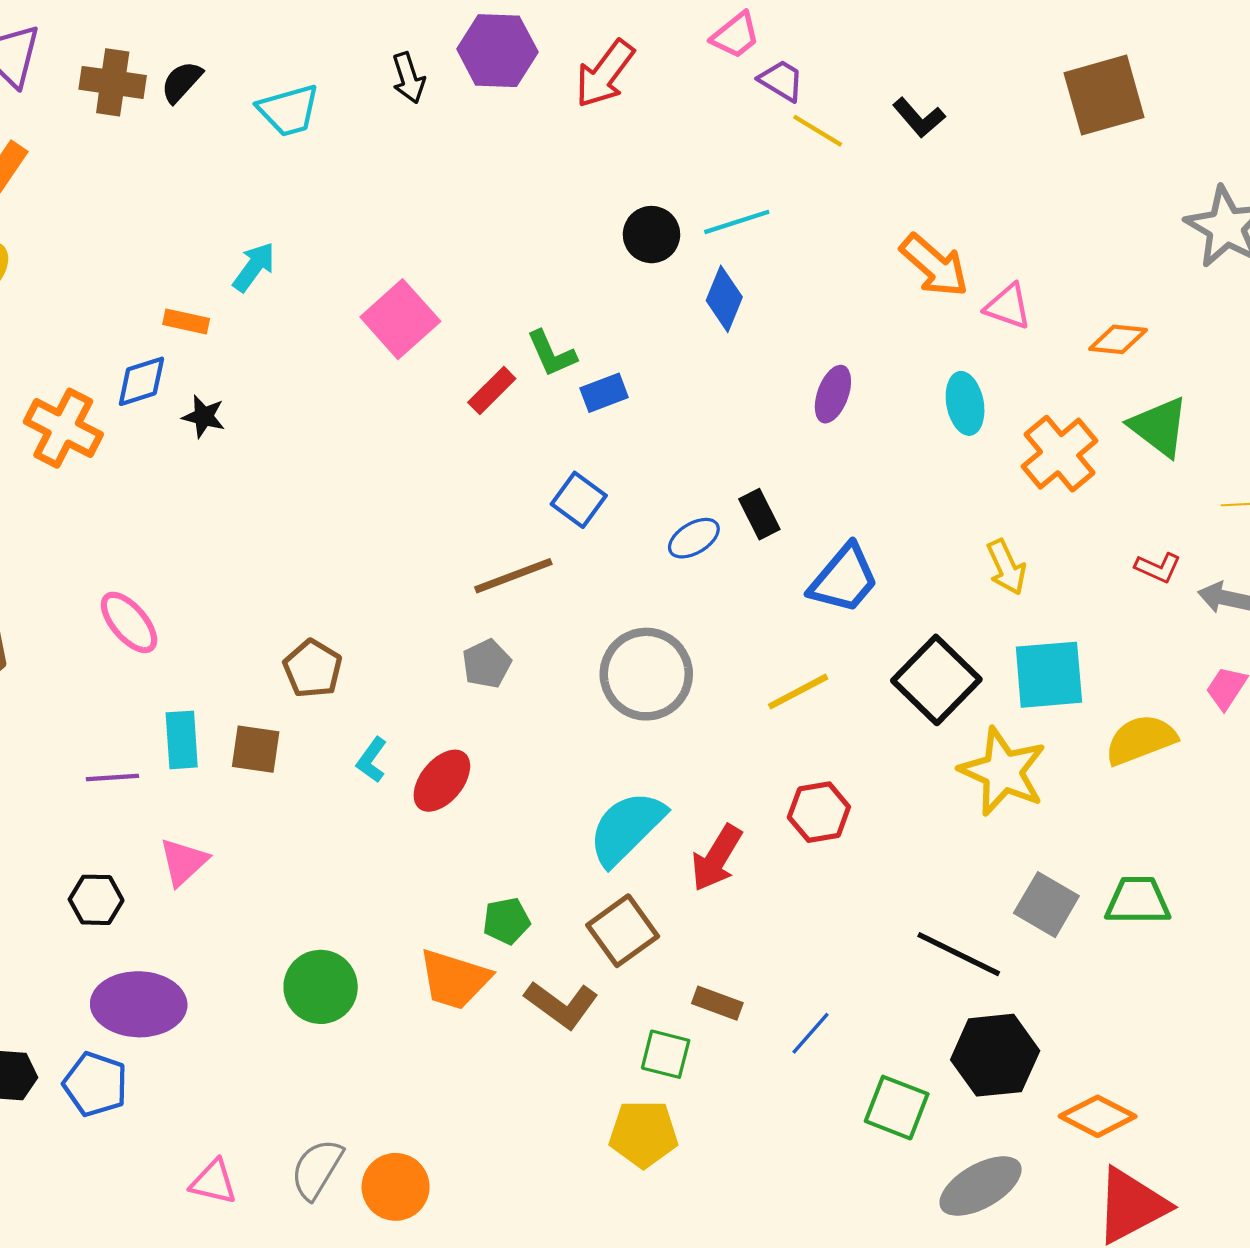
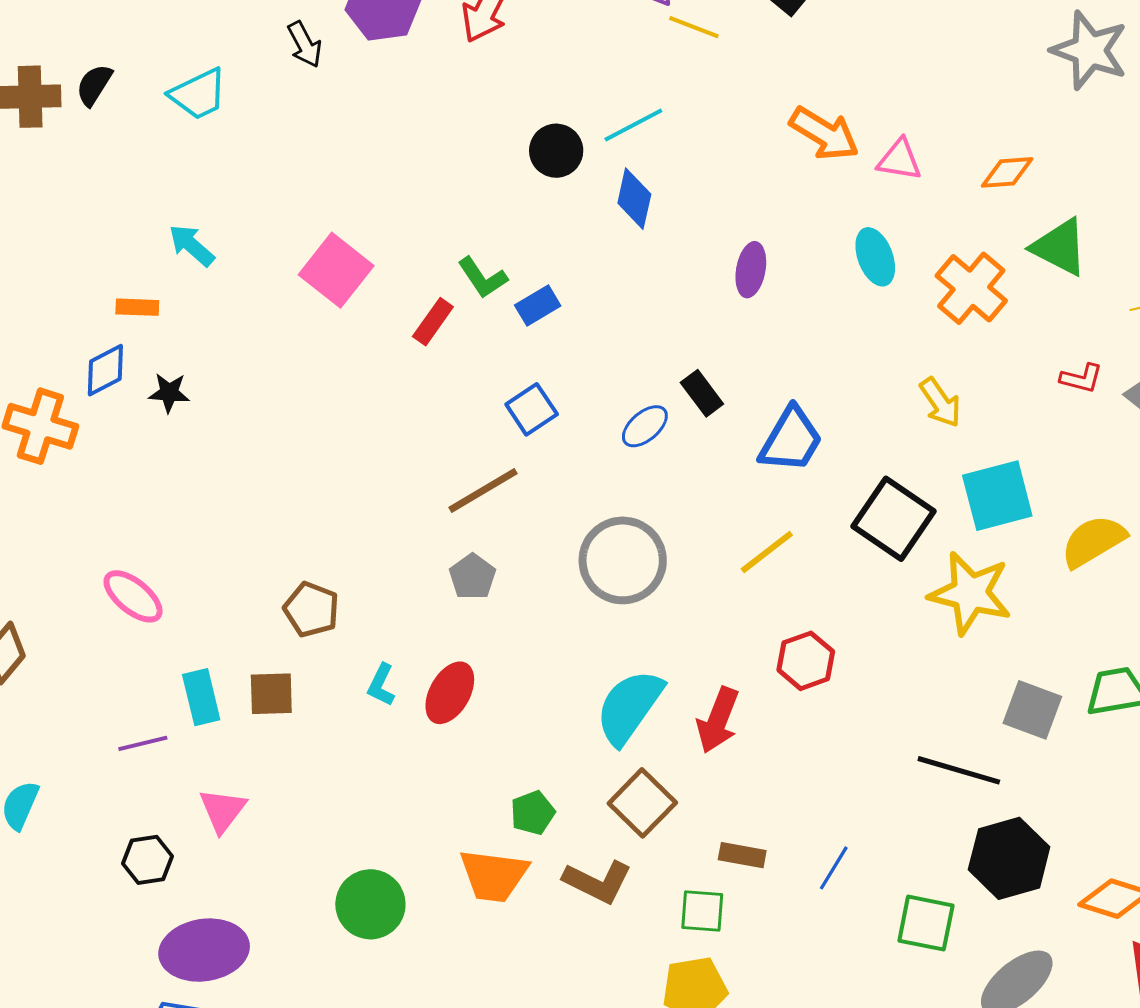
cyan arrow: (254, 267) -> (192, 245), turned -75
blue square: (579, 500) -> (532, 409), turned 30

